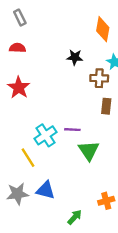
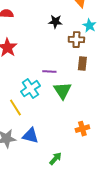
purple line: (72, 130) -> (49, 72), moved
green triangle: (89, 151) -> (62, 91), moved
orange cross: (106, 201) -> (82, 129), moved

